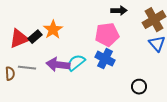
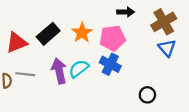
orange star: (53, 30) -> (82, 33), moved
black rectangle: (35, 37) -> (48, 34), moved, size x1.5
purple arrow: (58, 65) -> (59, 71), turned 70

